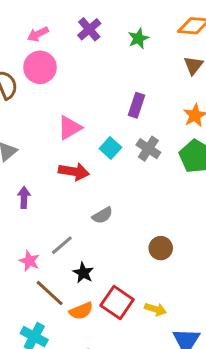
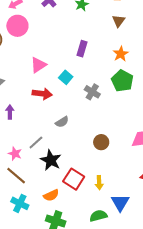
gray cross: (148, 149) -> (92, 92), moved
black star: (83, 273) -> (51, 160), size x1.5
brown line: (50, 293) -> (16, 176), moved
yellow arrow: (155, 309) -> (99, 183), turned 72
orange semicircle: (81, 311) -> (51, 195), moved

